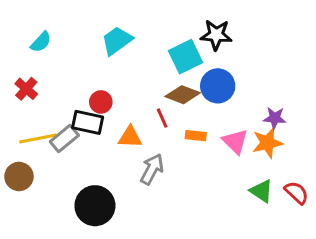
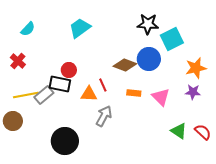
cyan square: (186, 57) -> (172, 39), moved
red line: (162, 118) -> (103, 85), moved
purple star: (275, 118) -> (193, 92), moved
orange star: (267, 143) -> (196, 68), moved

